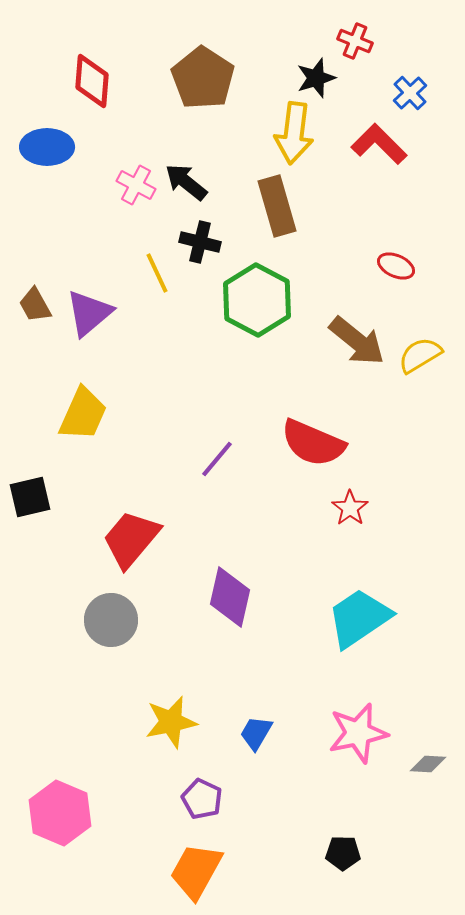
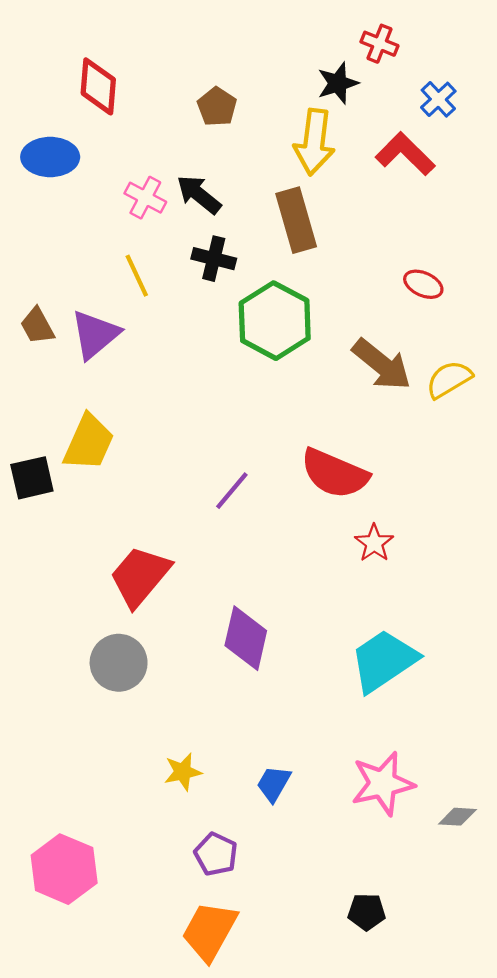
brown pentagon: (203, 78) -> (217, 107), moved, size x0.6
yellow line: (157, 273) -> (137, 276), moved
black square: (30, 497) -> (32, 478), moved
yellow star: (171, 722) -> (183, 772), size x0.7

